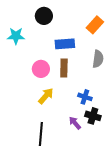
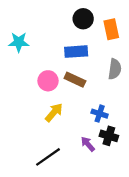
black circle: (44, 16) -> (83, 19), moved
orange rectangle: (95, 25) -> (111, 29), turned -54
brown rectangle: (64, 68) -> (75, 80), turned -66
black line: (41, 134) -> (48, 157), turned 50

